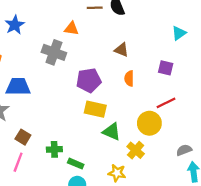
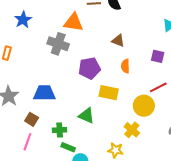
orange triangle: (71, 29) -> (73, 22), size x1.5
blue trapezoid: (18, 87) -> (44, 93), moved
yellow rectangle: (95, 109) -> (109, 93), moved
green triangle: (112, 132) -> (86, 116), moved
green rectangle: (76, 164) -> (68, 147), moved

